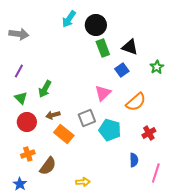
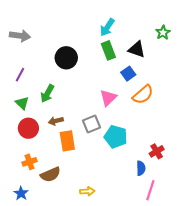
cyan arrow: (69, 19) -> (107, 27), moved
black circle: (96, 25) -> (66, 58), moved
green star: (157, 67) -> (163, 33), moved
orange semicircle: (136, 102) -> (143, 95), moved
red cross: (149, 133) -> (157, 151), moved
orange rectangle: (64, 134) -> (67, 141), turned 42
brown semicircle: (48, 166) -> (50, 174), turned 30
pink line: (156, 173) -> (150, 190), moved

